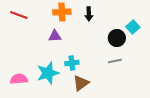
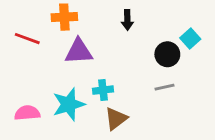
orange cross: (62, 12) -> (64, 17), moved
red line: (19, 15) -> (27, 39), moved
purple triangle: (55, 36) -> (79, 51), size x1.5

